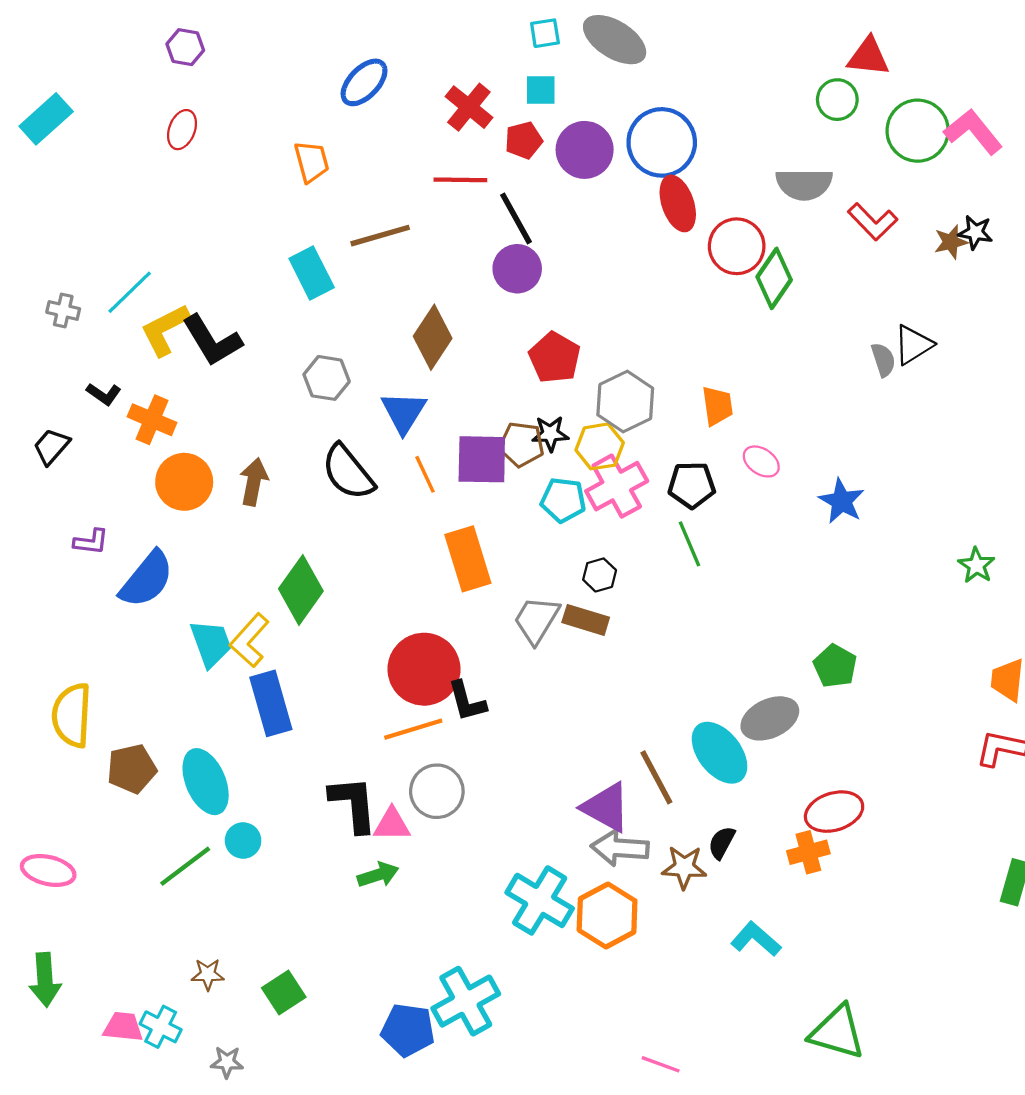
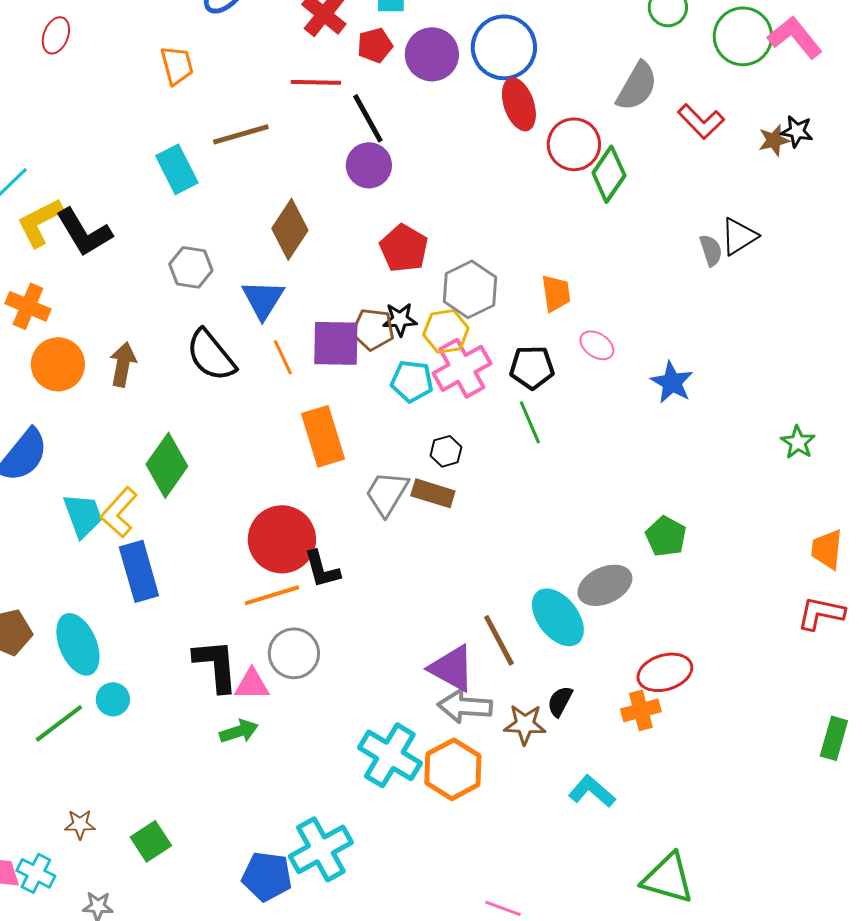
gray semicircle: (804, 184) -> (637, 86), turned -60

